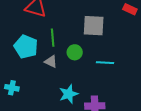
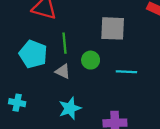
cyan star: (69, 94) -> (70, 108), moved

